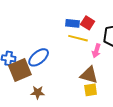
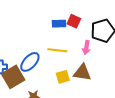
yellow line: (78, 38) -> (57, 50), moved
yellow square: (91, 90) -> (63, 77), moved

